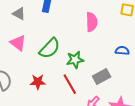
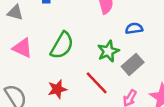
blue semicircle: (122, 51) -> (134, 28), moved
green star: (75, 60) -> (108, 51), moved

